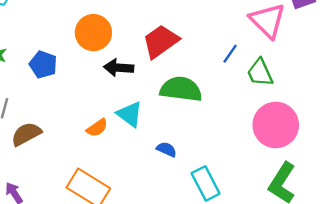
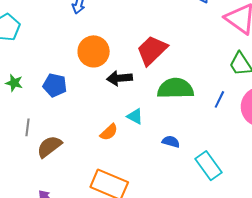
blue line: (230, 54) -> (219, 99), moved
cyan triangle: (130, 114) -> (135, 116), size x0.7

